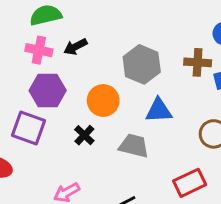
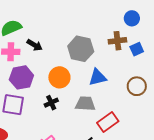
black arrow: (75, 47) -> (35, 45), turned -112
black cross: (84, 135) -> (51, 103), turned 32
red rectangle: (190, 183) -> (108, 122), moved

